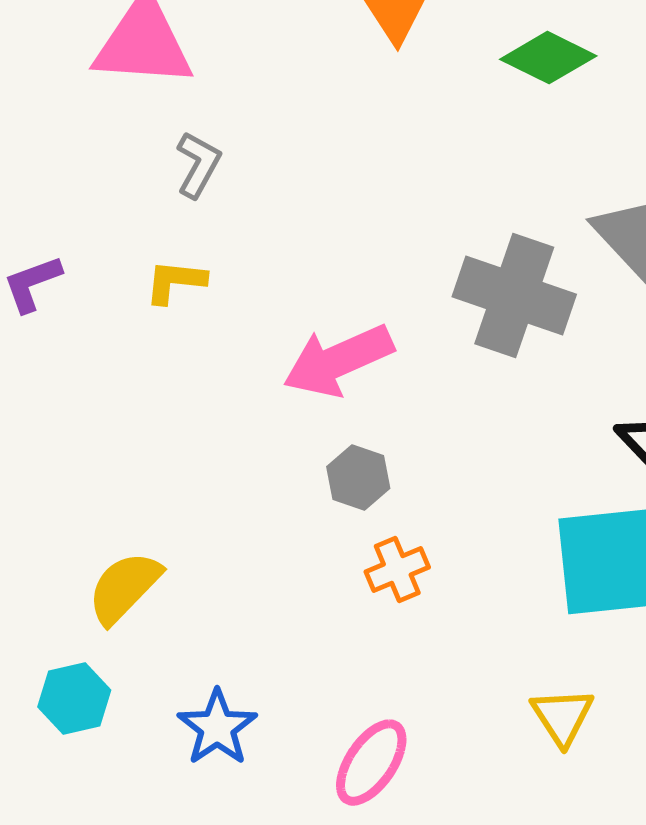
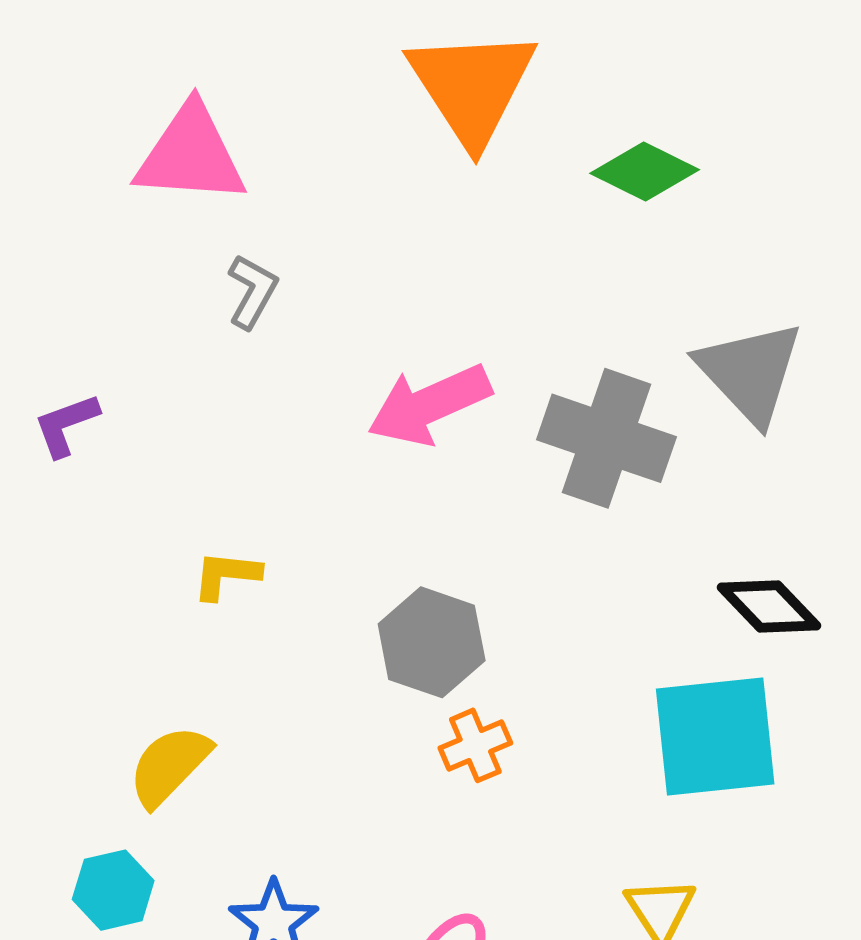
yellow L-shape: (175, 282) -> (226, 575), moved
pink arrow: (338, 361) -> (429, 405), moved
gray hexagon: (358, 478) -> (432, 642), size x1.5

